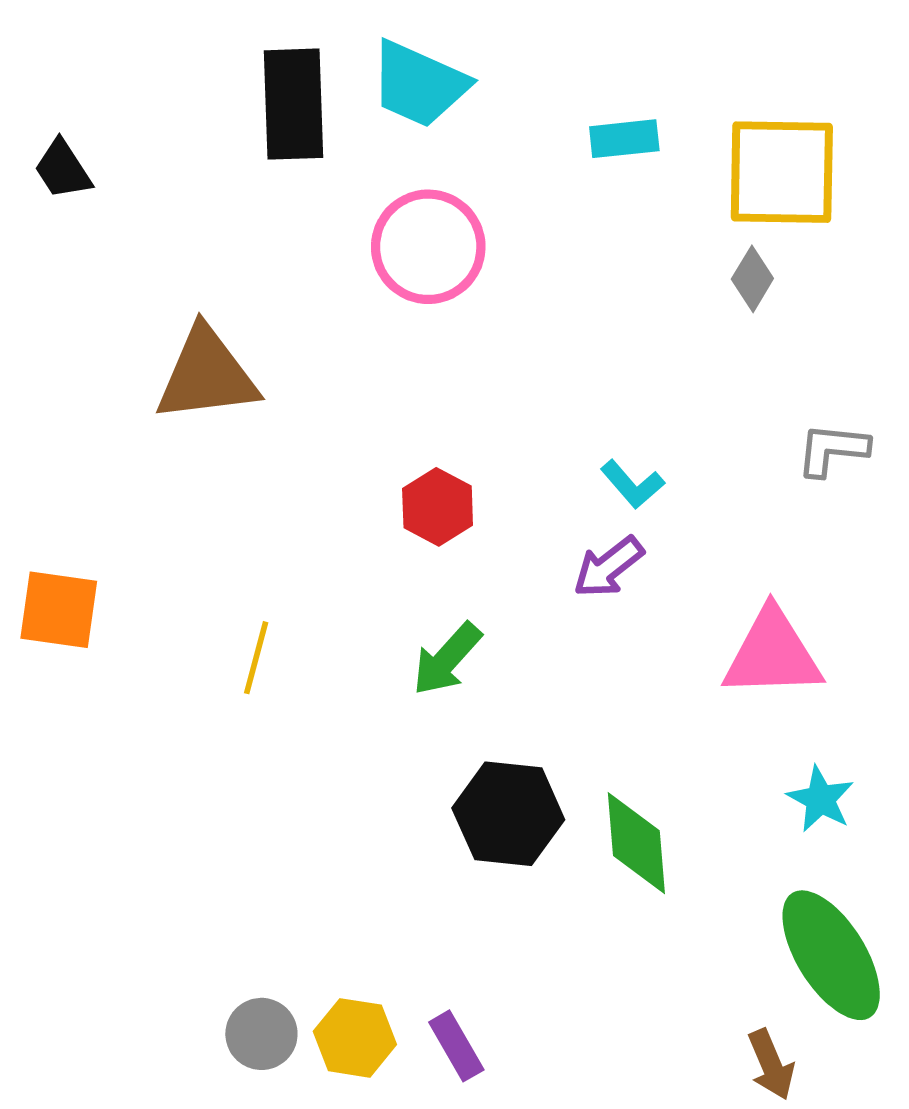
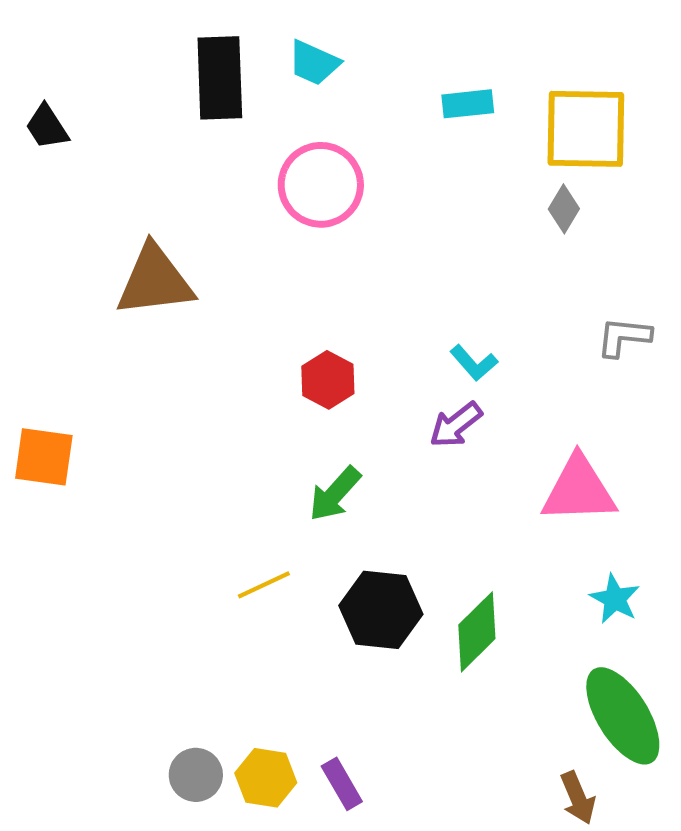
cyan trapezoid: (419, 84) -> (314, 63), size x0.7
yellow line: (256, 658) -> (264, 585), moved, turned 50
green diamond: (636, 843) -> (477, 632), turned 50

